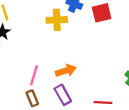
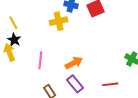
pink line: (34, 75) -> (40, 60), moved

